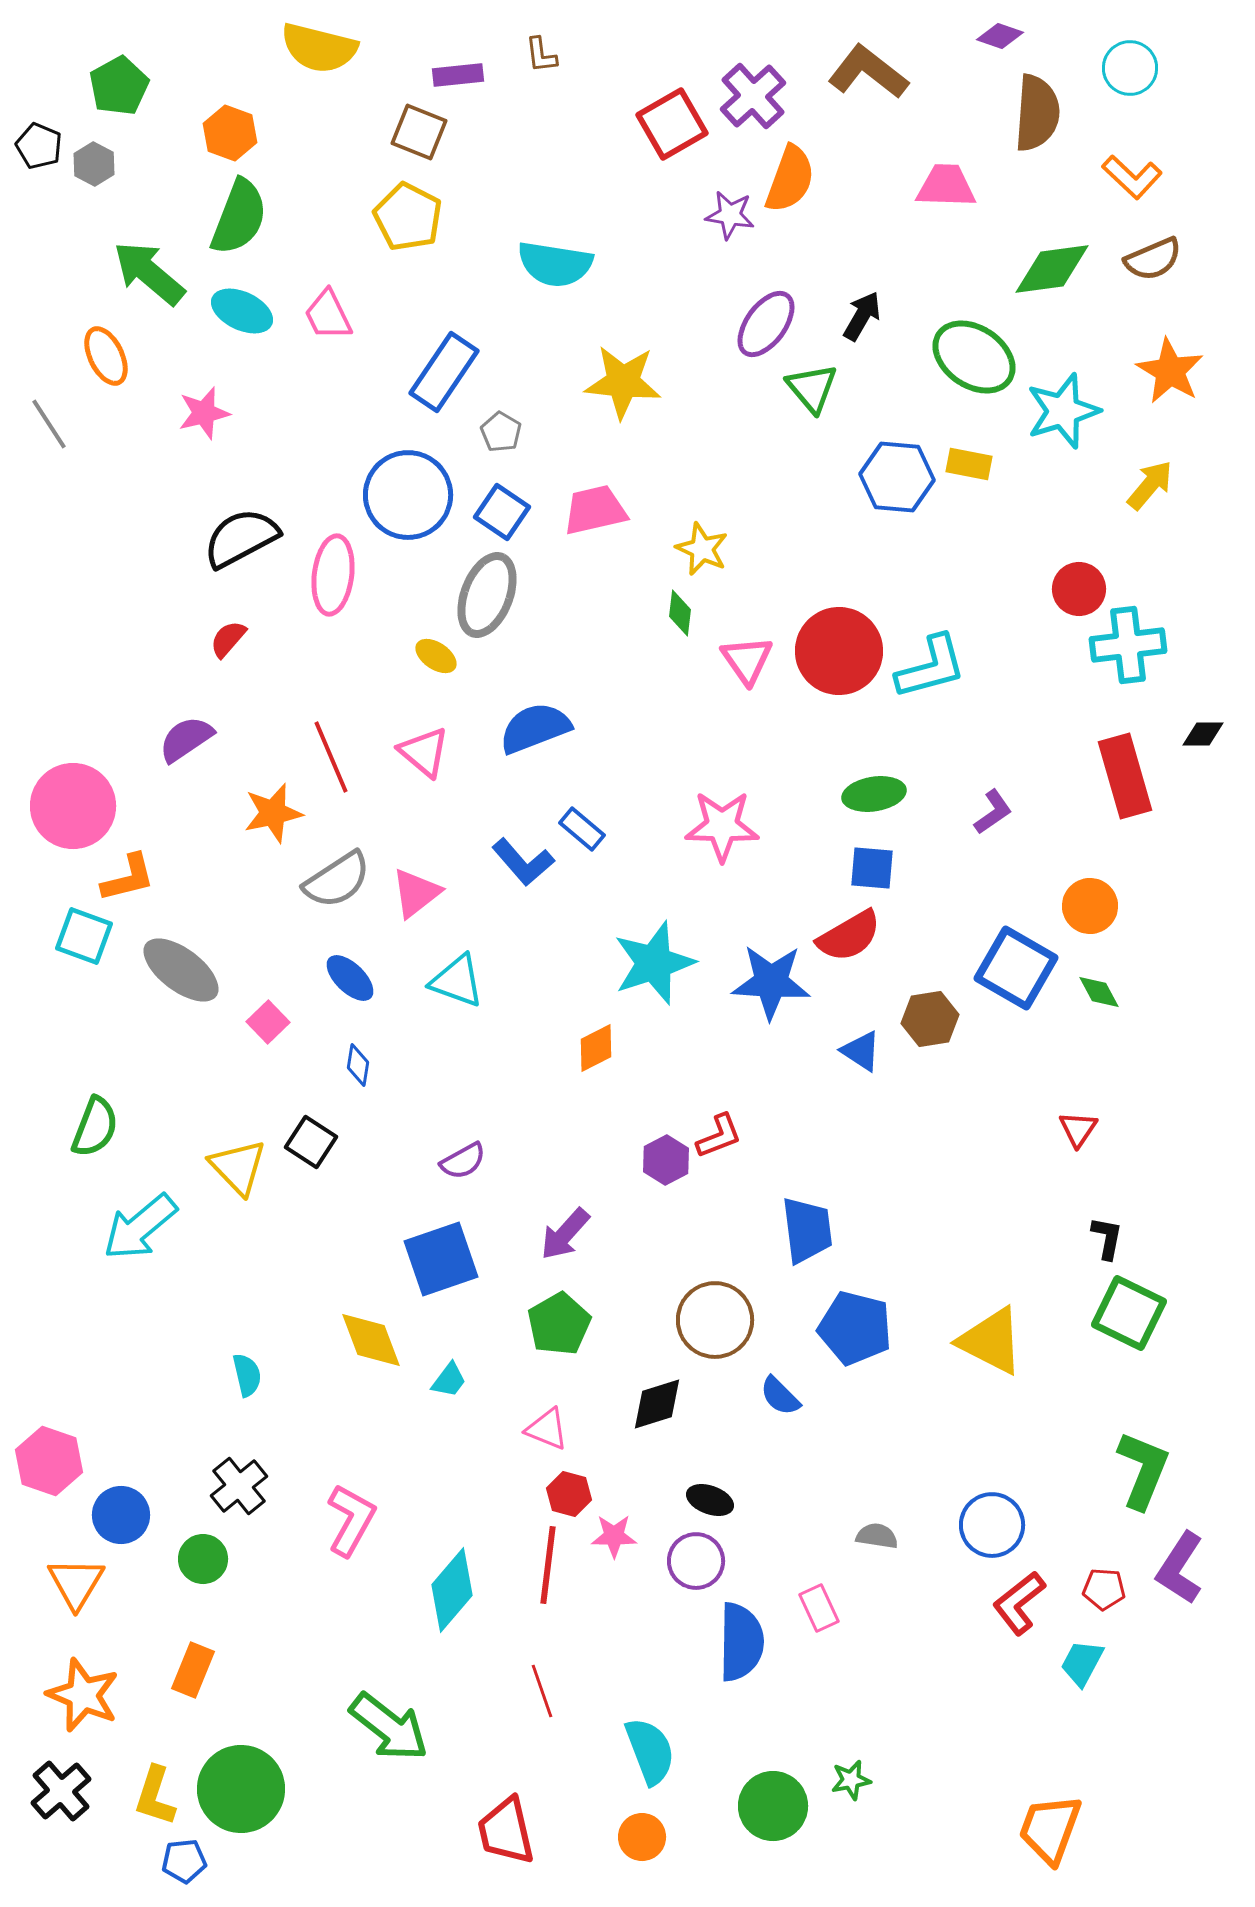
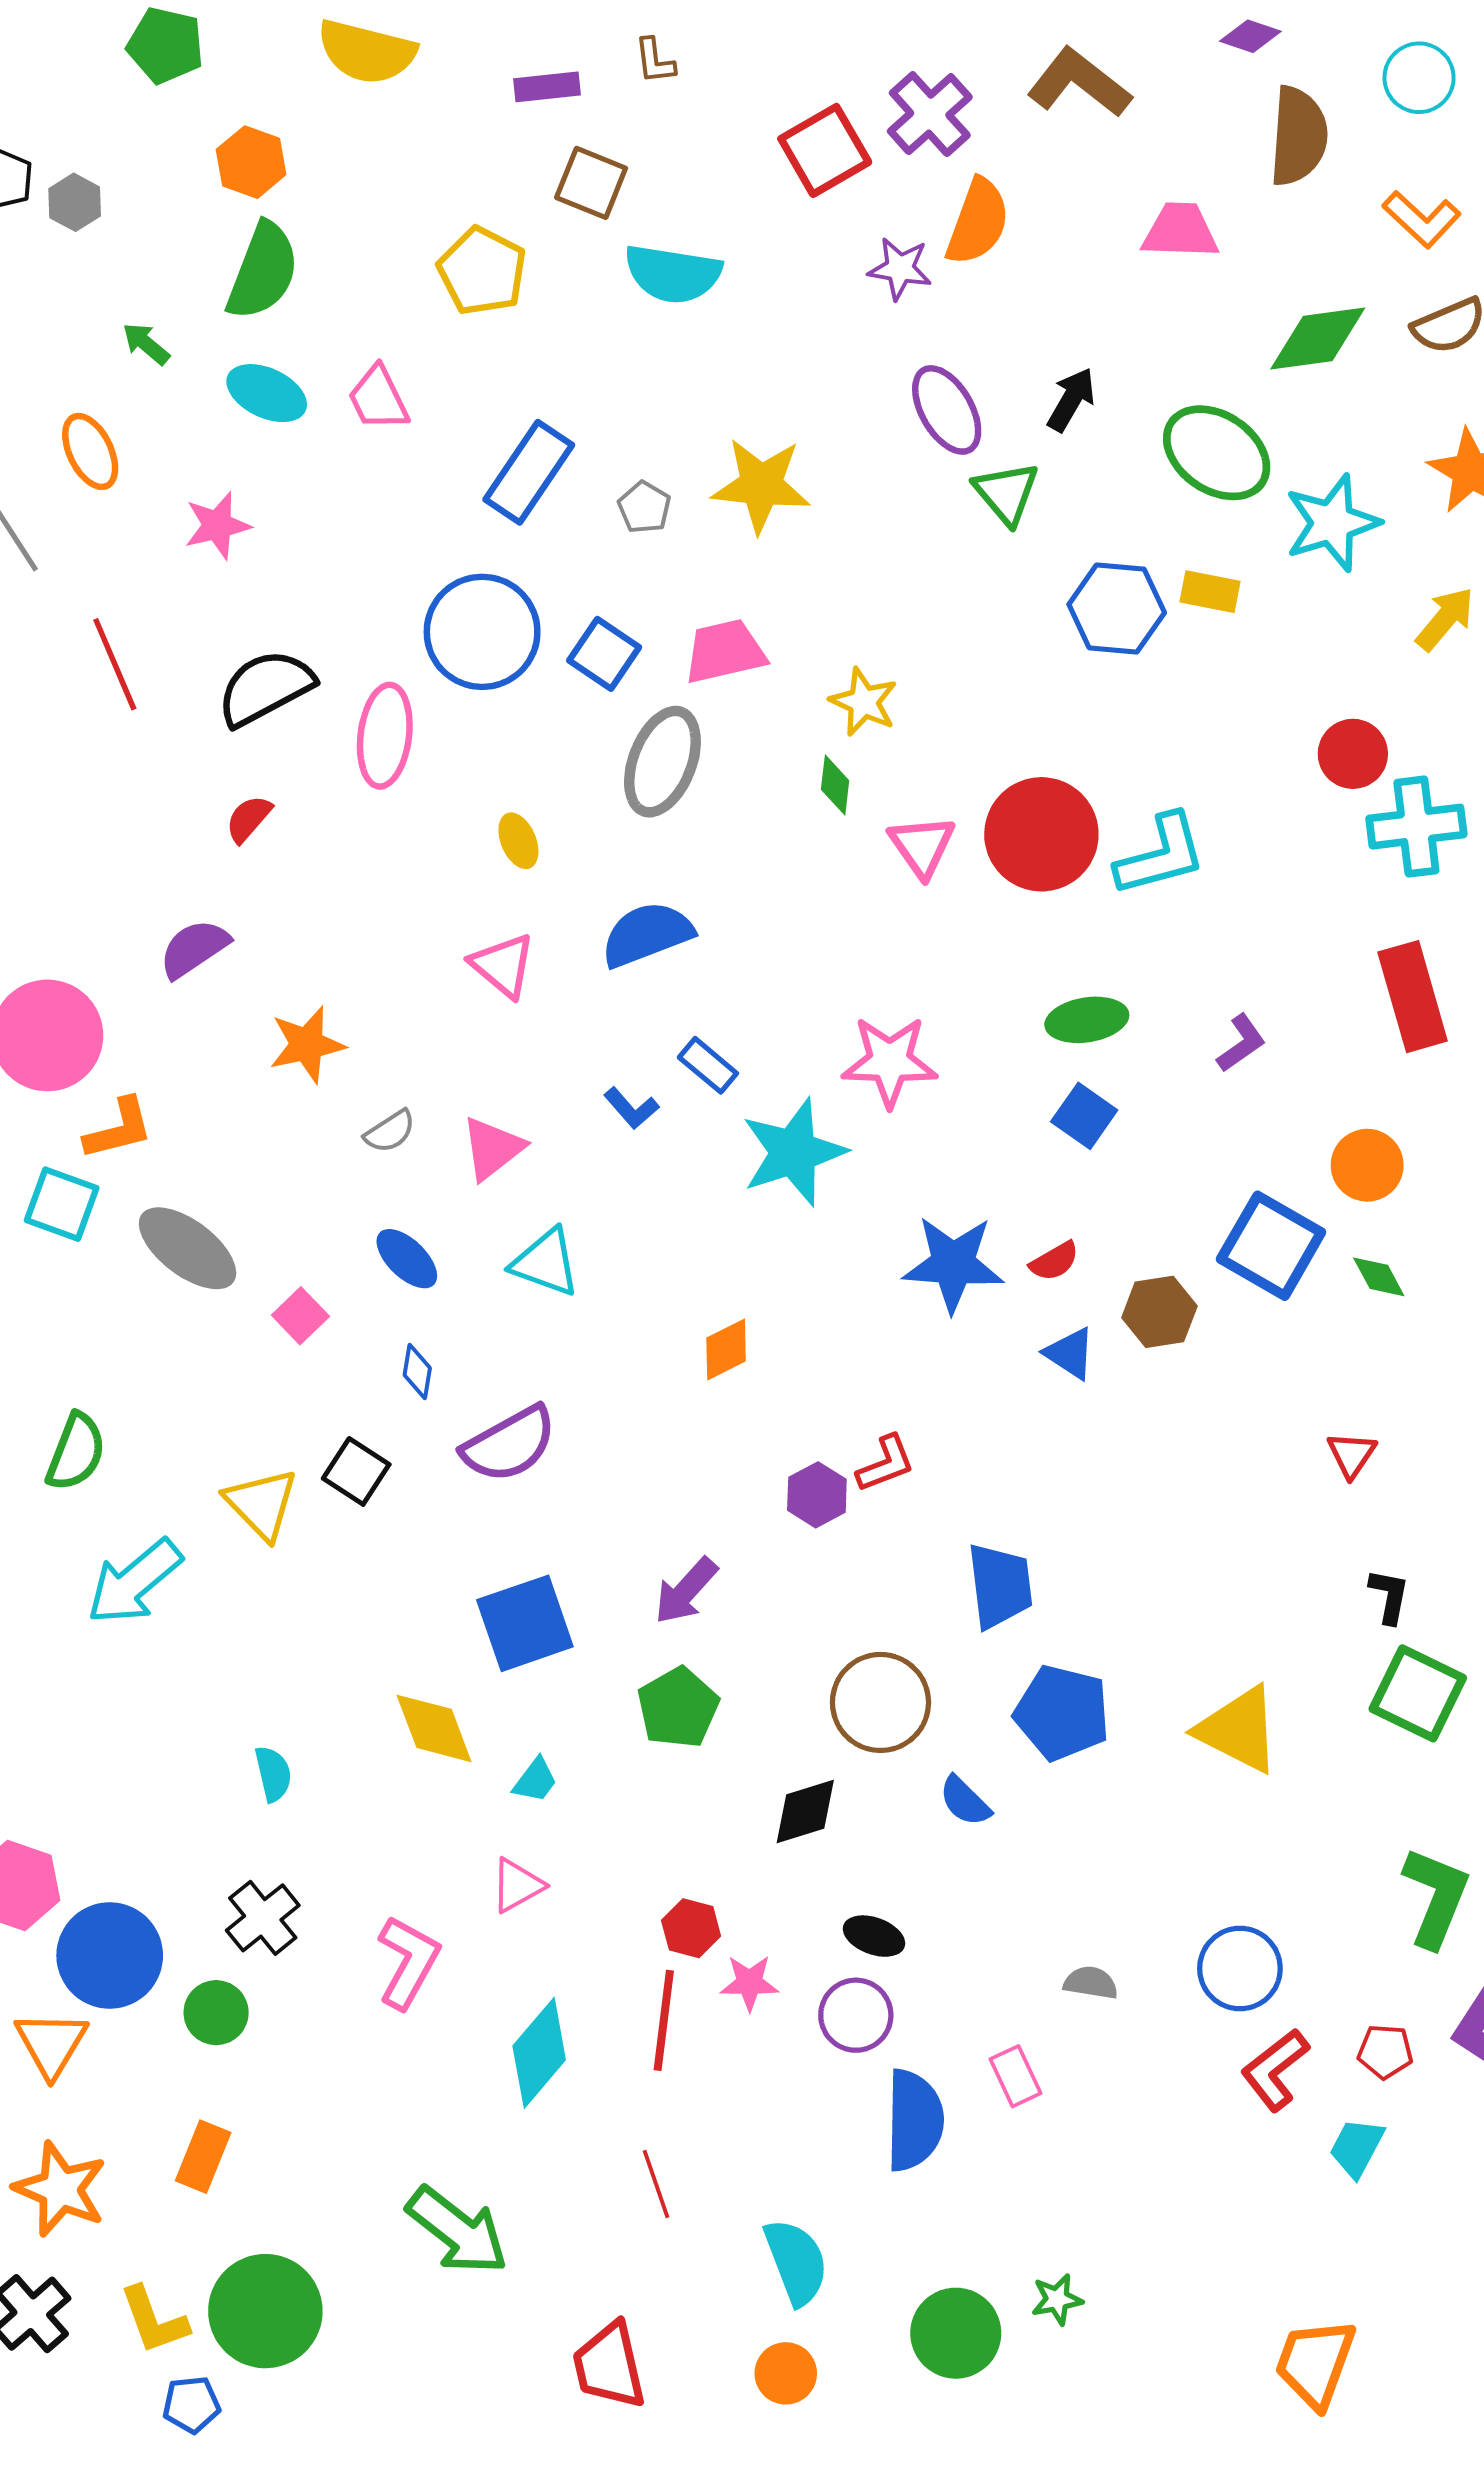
green pentagon: (119, 86) -> (165, 45), moved, turned -30
brown square: (419, 132) -> (591, 183), moved
cyan semicircle: (555, 264) -> (673, 274), moved
green arrow: (149, 273) -> (146, 344), size x0.5
purple ellipse: (766, 324) -> (947, 410), turned -66
gray pentagon: (501, 432) -> (644, 507), moved
gray ellipse: (487, 595) -> (662, 762), moved
yellow ellipse: (436, 656) -> (518, 841), turned 33
red line: (331, 757) -> (115, 664), moved
blue L-shape: (523, 862) -> (631, 1108), size x0.7
blue square: (872, 868) -> (1084, 1116), turned 30
gray semicircle: (337, 880) -> (390, 1131), size x0.6
red semicircle: (849, 936) -> (1054, 1261), moved, size x0.6
cyan star: (654, 963) -> (794, 1152), moved
purple semicircle: (463, 1161) -> (509, 1444), moved, size x1.6
pink triangle: (547, 1429) -> (517, 1885), moved, turned -51
blue circle: (121, 1515) -> (110, 1956), size x1.4
yellow L-shape: (155, 1796) -> (154, 2320), turned -38

